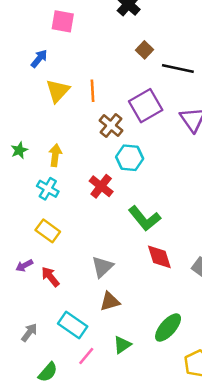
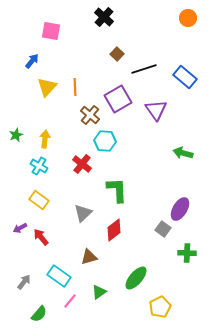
black line: (178, 68) -> (144, 69), turned -30
green L-shape: (144, 218) -> (117, 190), turned -144
red diamond: (159, 257) -> (114, 230), moved, turned 70
gray triangle: (102, 267) -> (83, 213), moved

